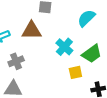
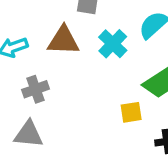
cyan cross: (64, 47) -> (113, 44), moved

